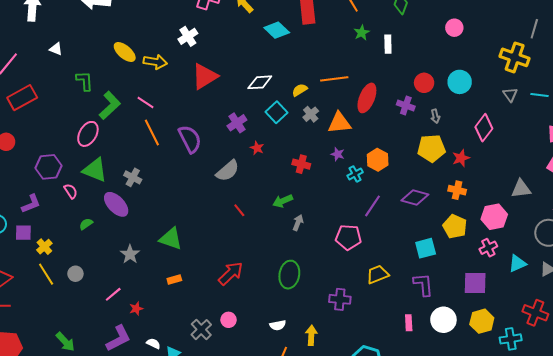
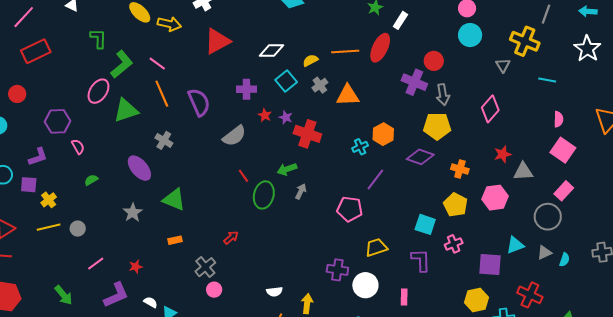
white rectangle: (388, 44) -> (400, 20), turned 30
cyan circle: (460, 82) -> (470, 35), moved
gray triangle: (510, 95) -> (503, 65), moved
red ellipse: (367, 98) -> (380, 48), moved
purple cross: (406, 105) -> (414, 82), size x1.4
gray arrow: (435, 116) -> (443, 95), size x1.5
purple cross: (237, 123) -> (246, 89), turned 30
purple star: (338, 154) -> (286, 117), moved
red star: (461, 158) -> (503, 154), moved
red cross: (301, 164) -> (307, 134), size x1.5
green triangle: (95, 170) -> (126, 110), moved, turned -44
gray cross: (133, 177) -> (164, 140), moved
purple diamond: (415, 198) -> (420, 157), moved
purple ellipse: (116, 204) -> (139, 168), moved
cyan square: (426, 248) -> (425, 224), turned 30
pink cross: (488, 248) -> (454, 244), moved
red arrow: (231, 273) -> (231, 238), size x0.6
yellow line: (46, 274) -> (49, 227), turned -75
green ellipse: (289, 275) -> (264, 195), moved
purple square: (475, 283) -> (490, 265), moved
pink line: (113, 294) -> (96, 264), moved
pink circle: (229, 320) -> (214, 290), moved
white circle: (443, 320) -> (365, 285), moved
gray cross: (201, 330) -> (205, 267), moved

